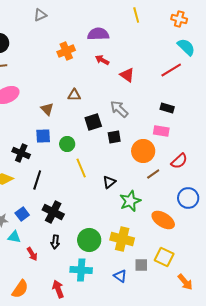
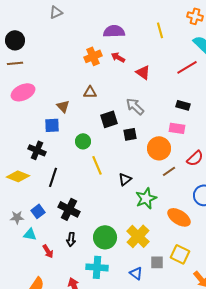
yellow line: (136, 15) -> (160, 30), moved
orange cross: (66, 51) -> (93, 56), moved
blue square: (43, 136) -> (52, 125), moved
yellow cross: (122, 239) -> (138, 236), turned 30

